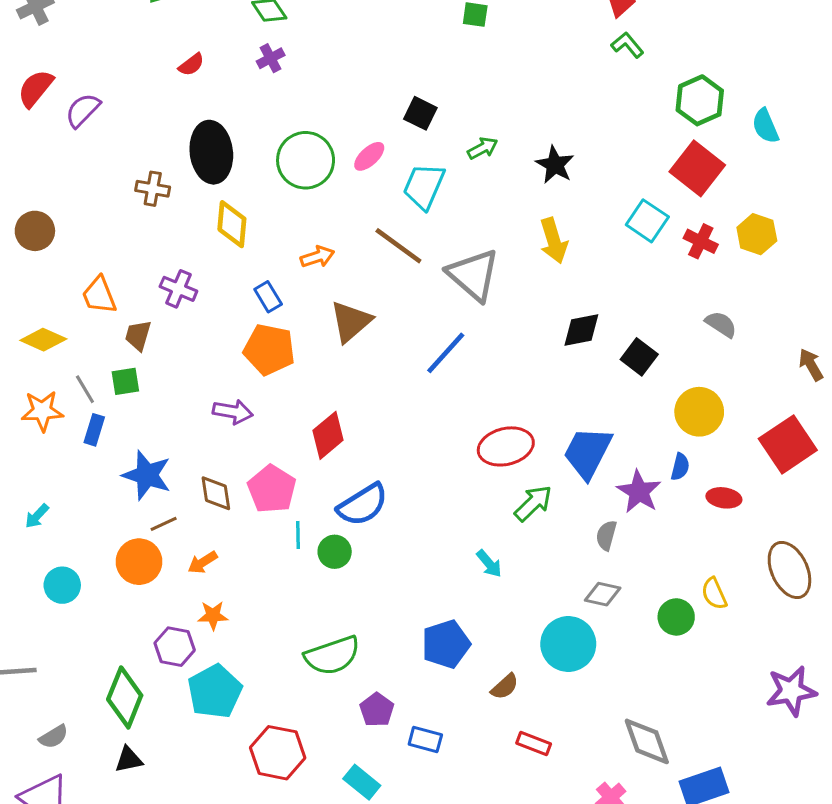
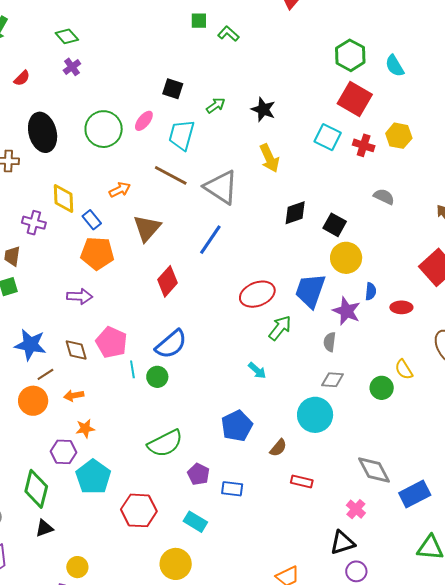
green L-shape: (627, 45) -> (228, 34), moved
yellow diamond: (232, 224) -> (63, 199), moved
yellow circle: (699, 412) -> (346, 258), moved
red diamond: (328, 435) -> (168, 281), moved
orange arrow: (202, 562) -> (74, 396), turned 30

